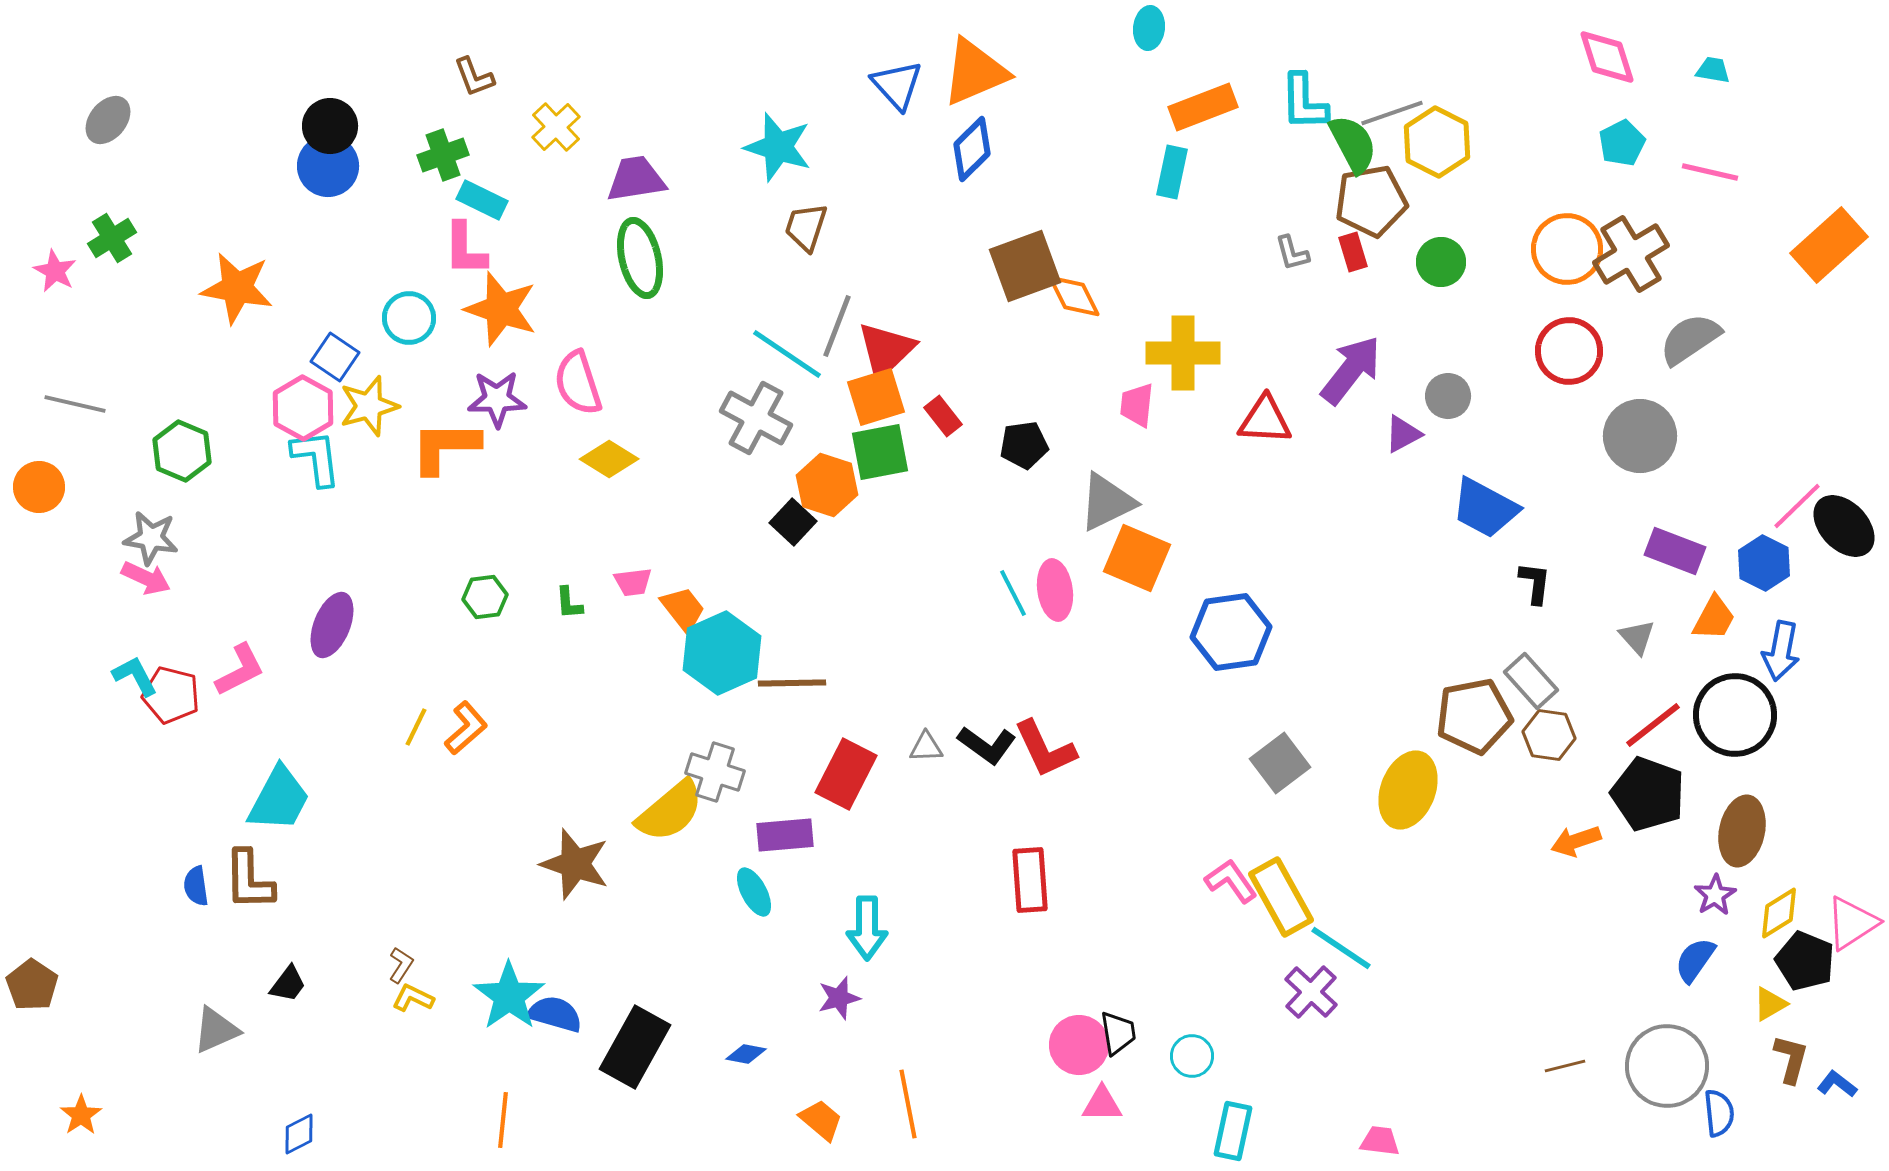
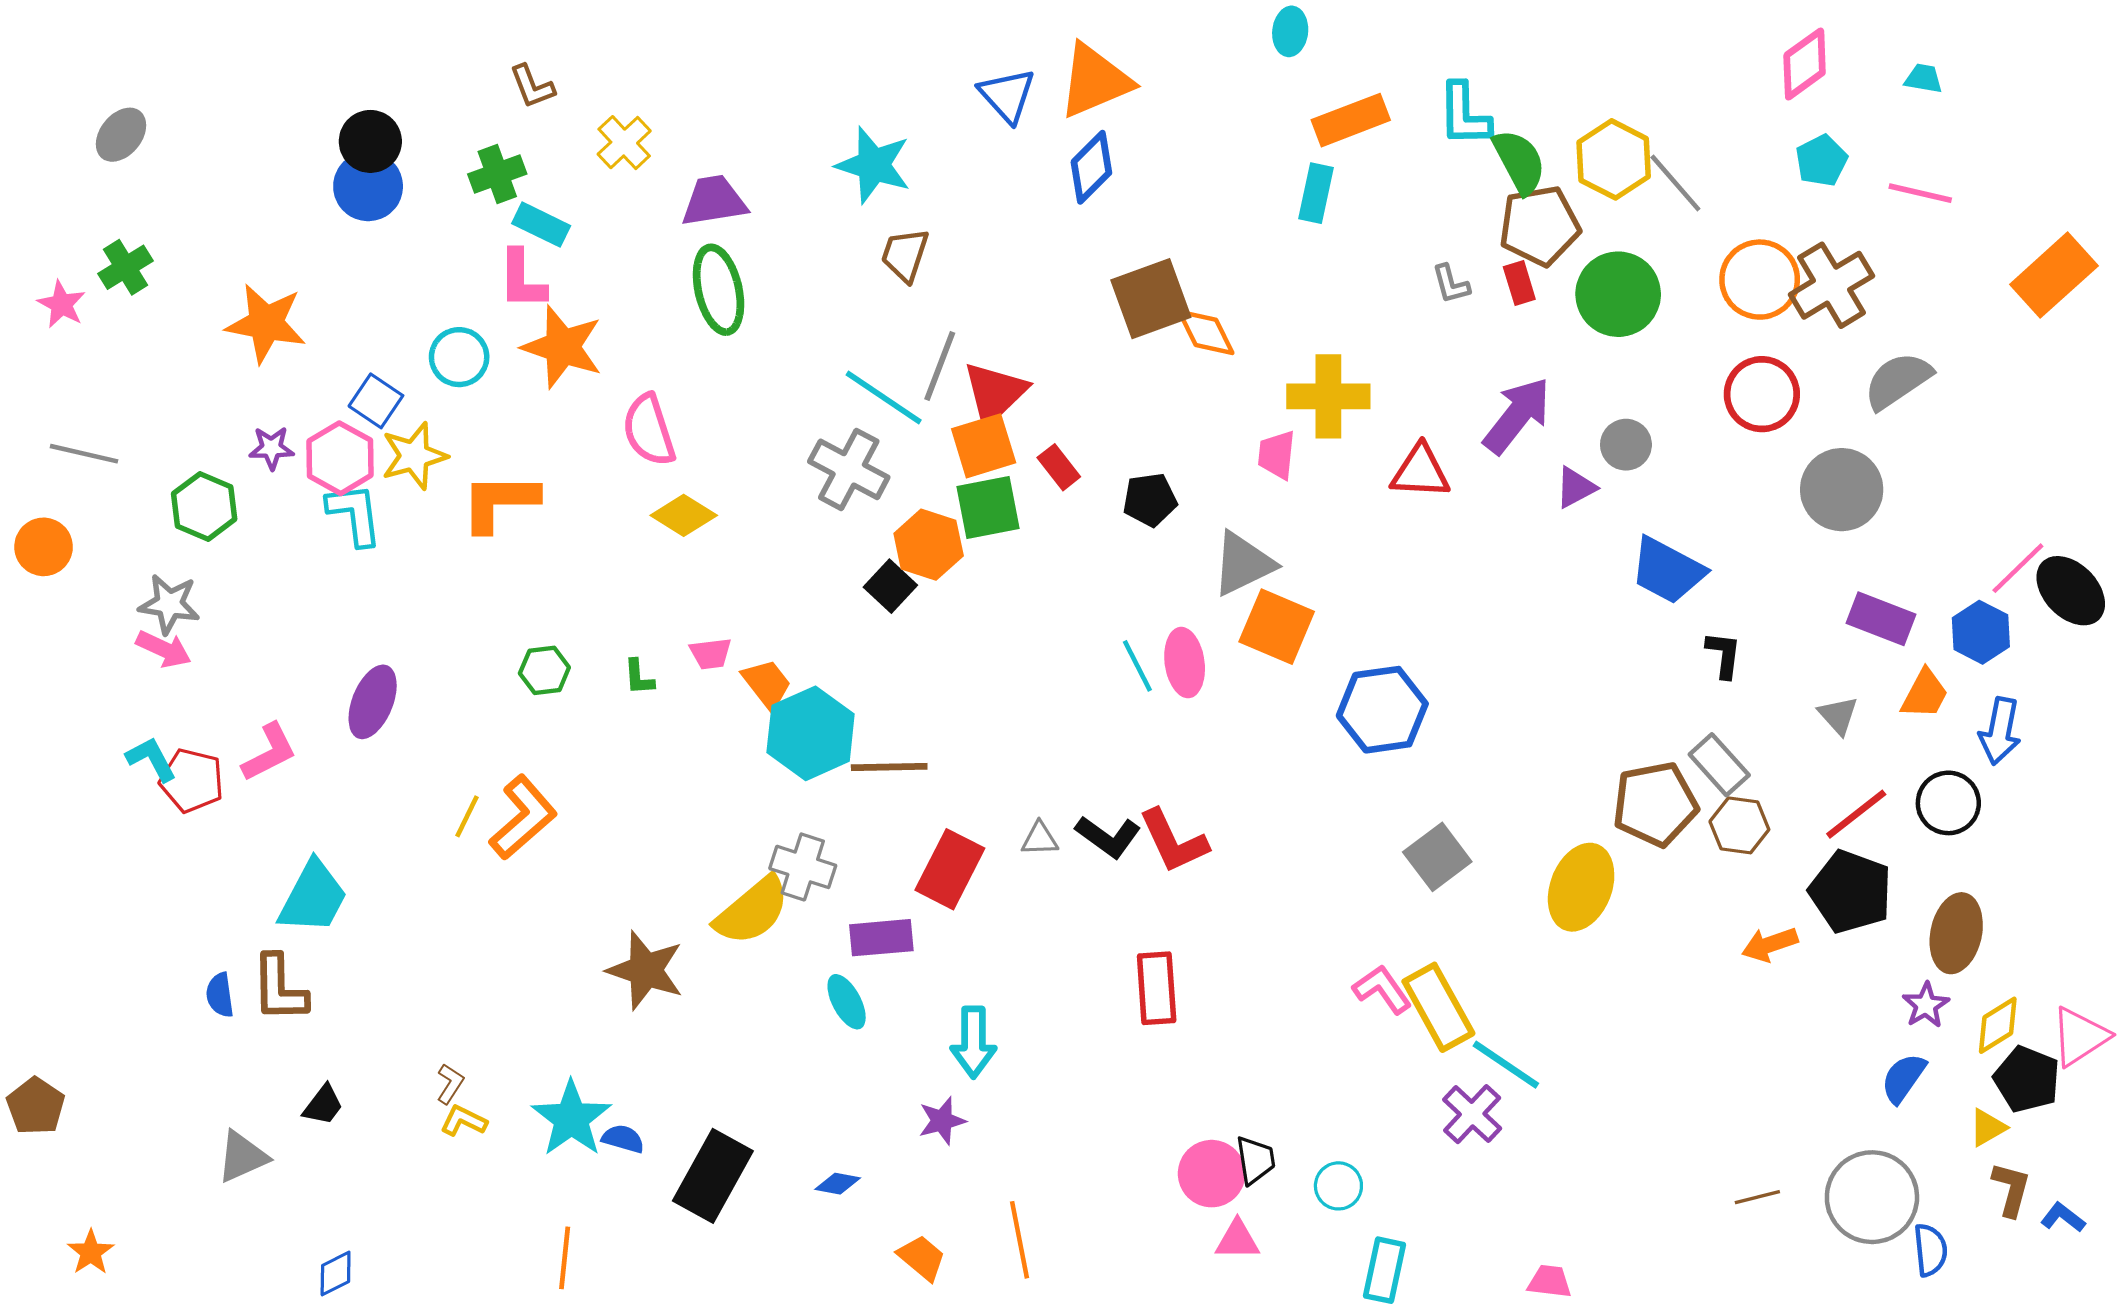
pink diamond: (1607, 57) -> (1805, 64), turned 72
gray line: (1392, 113) -> (1675, 183), moved, turned 68
green circle: (1441, 262) -> (1618, 294), size x1.5
purple star: (497, 399) -> (272, 448), moved, size x0.7
black circle: (1735, 715) -> (1948, 803), size x0.7
orange L-shape: (466, 728) -> (523, 818), size x1.4
blue semicircle: (555, 1014) -> (623, 1139), size x0.7

